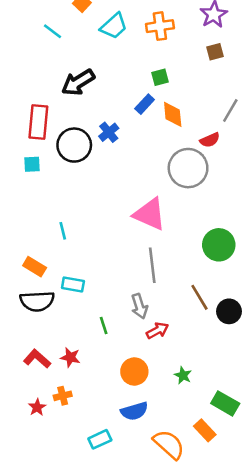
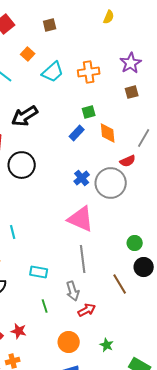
orange diamond: (173, 114) -> (108, 133), moved
blue cross: (109, 132) -> (82, 178), moved
green circle: (219, 245) -> (135, 243), size x0.6
cyan rectangle: (73, 284) -> (39, 272), moved
black circle: (229, 311) -> (144, 267), moved

